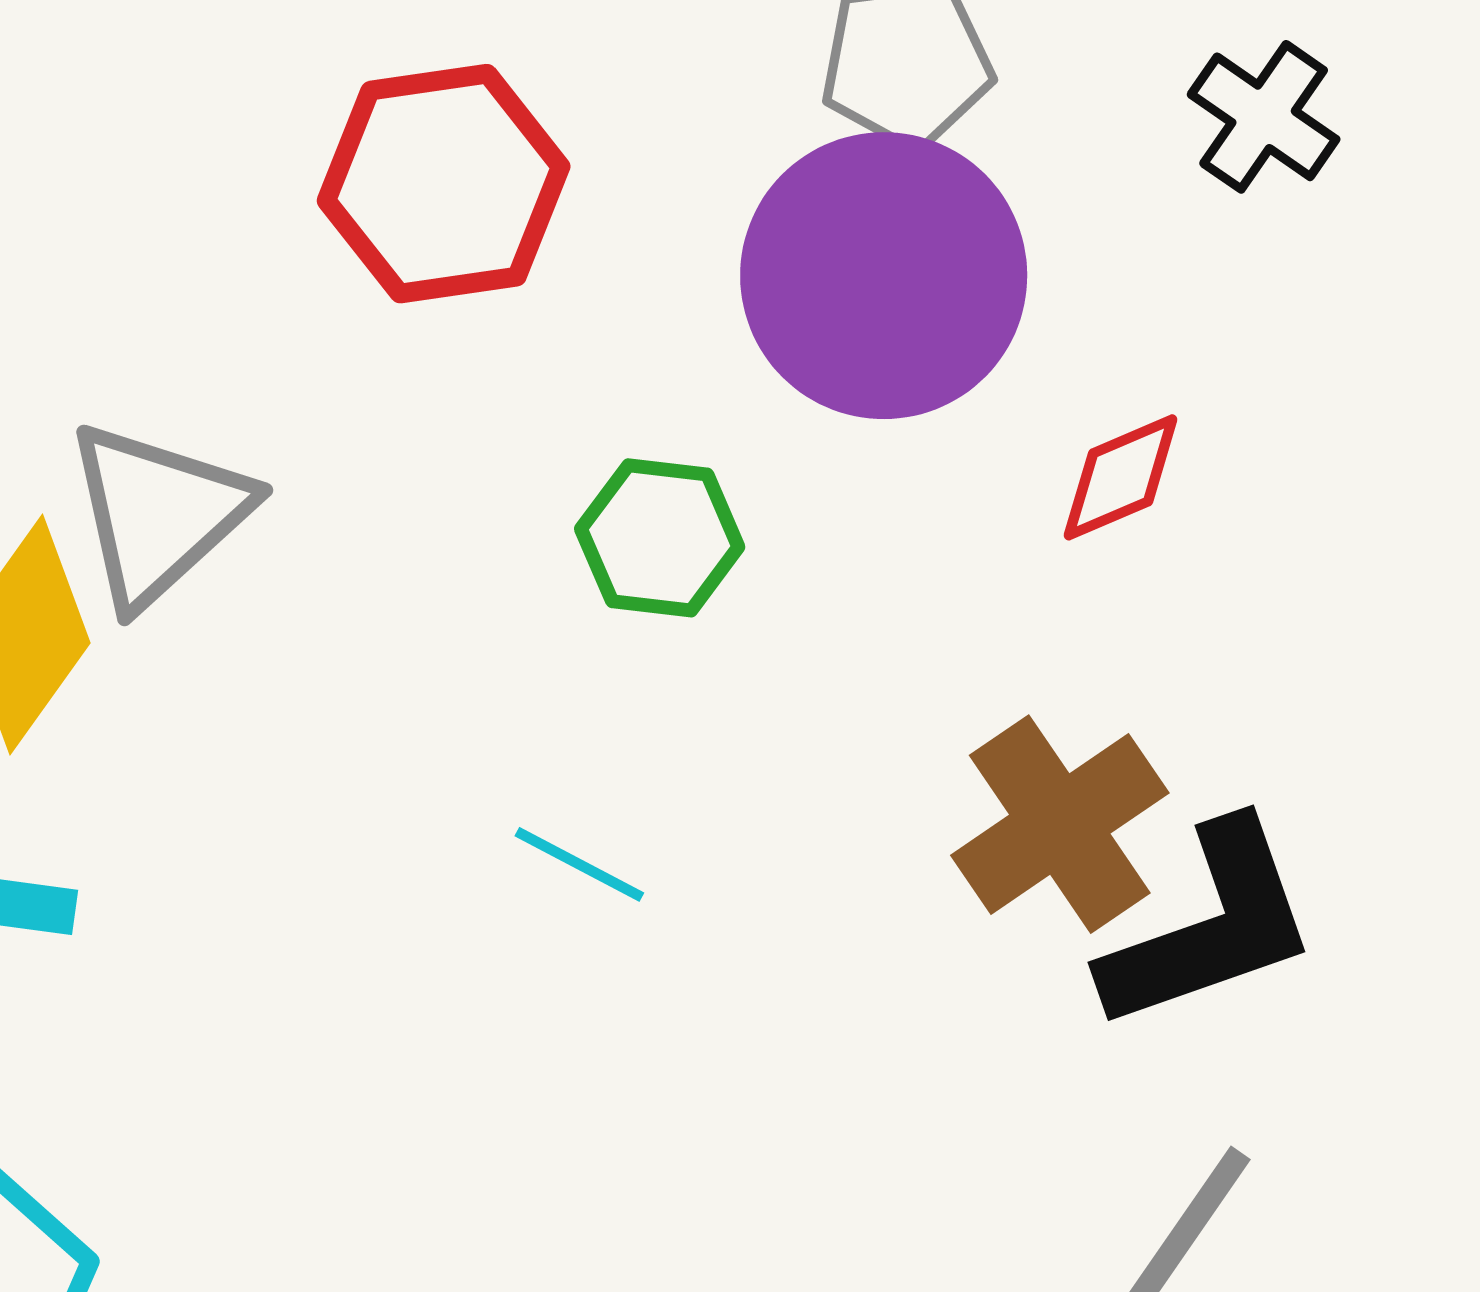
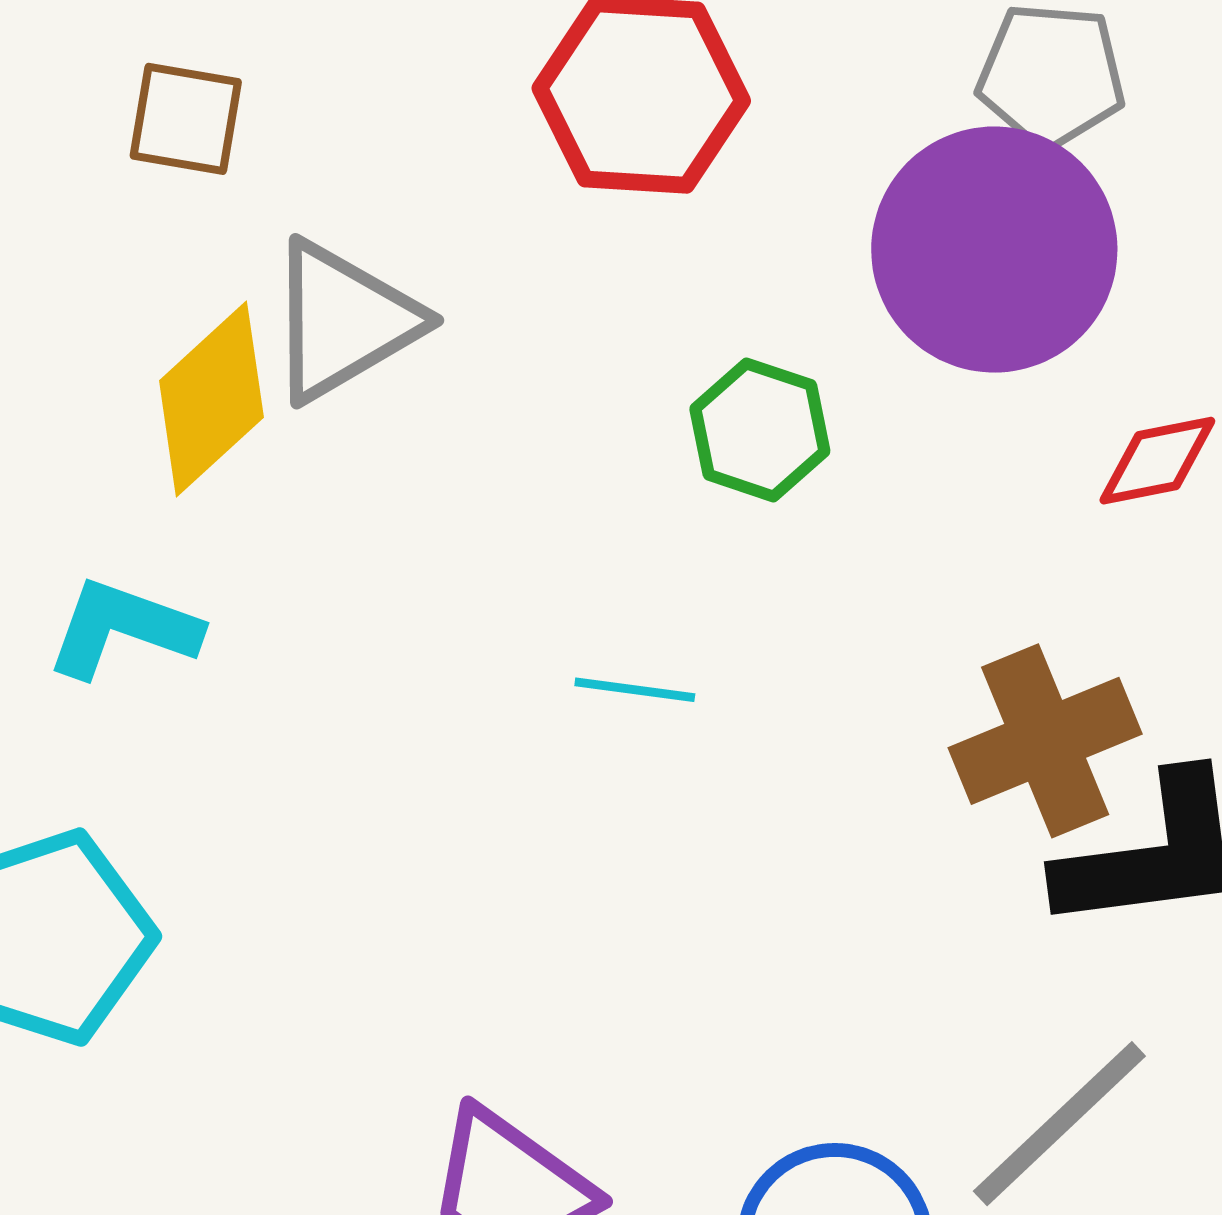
cyan line: (579, 864) -> (635, 690), turned -32

